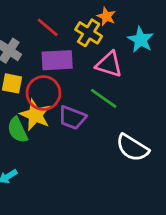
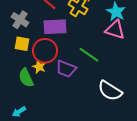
pink triangle: (109, 64) -> (115, 30), moved
yellow star: (35, 115) -> (39, 67), size x0.6

